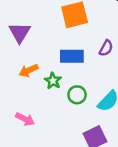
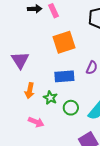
orange arrow: (29, 70) -> (30, 91), turned -49
pink arrow: (25, 119) -> (36, 122), moved

